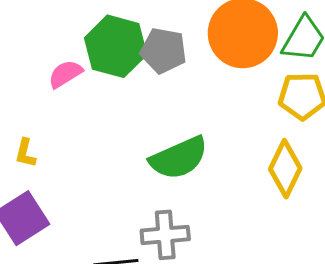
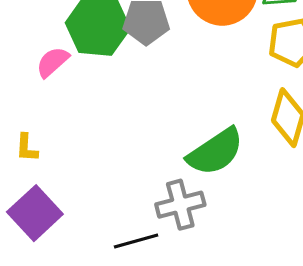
green semicircle: (179, 158) -> (215, 152), moved

